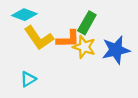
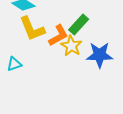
orange L-shape: (68, 39) -> (58, 35), turned -40

